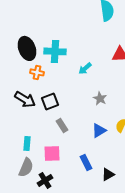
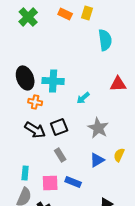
gray star: (100, 98) -> (98, 128), size x1.5
black arrow: (25, 99) -> (35, 130), moved
black square: (50, 101) -> (59, 127), moved
blue rectangle: (86, 162) -> (73, 182), moved, turned -42

